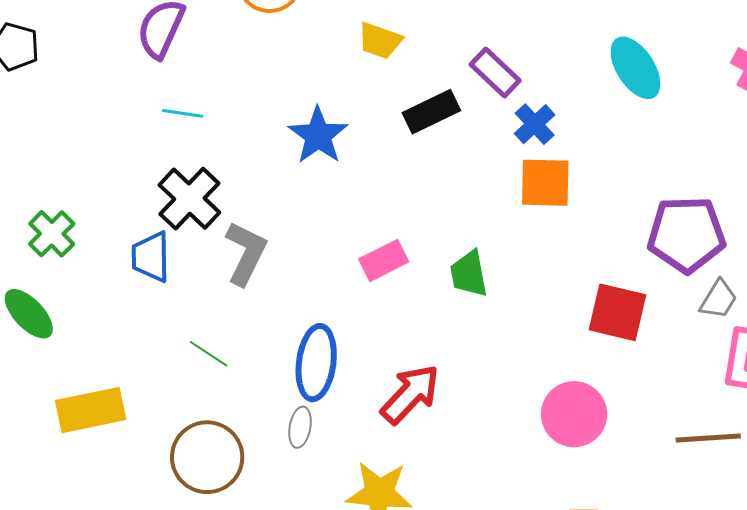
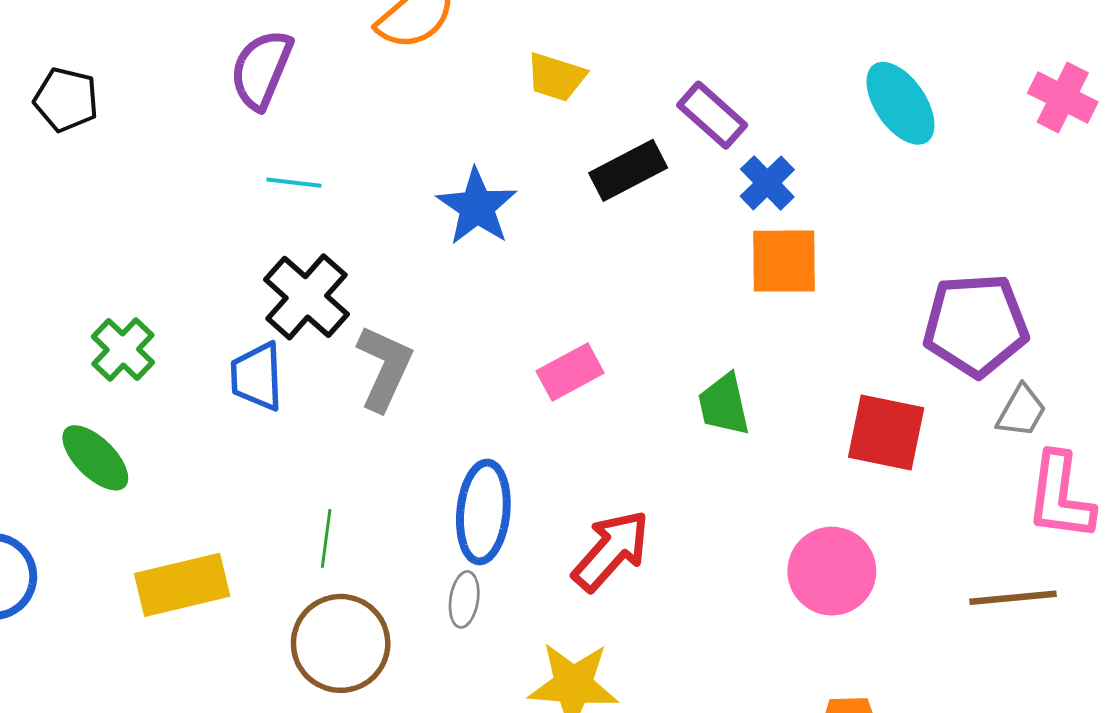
green trapezoid: (469, 274) -> (724, 405), moved
green line: (209, 354) -> (326, 538), moved, turned 66

